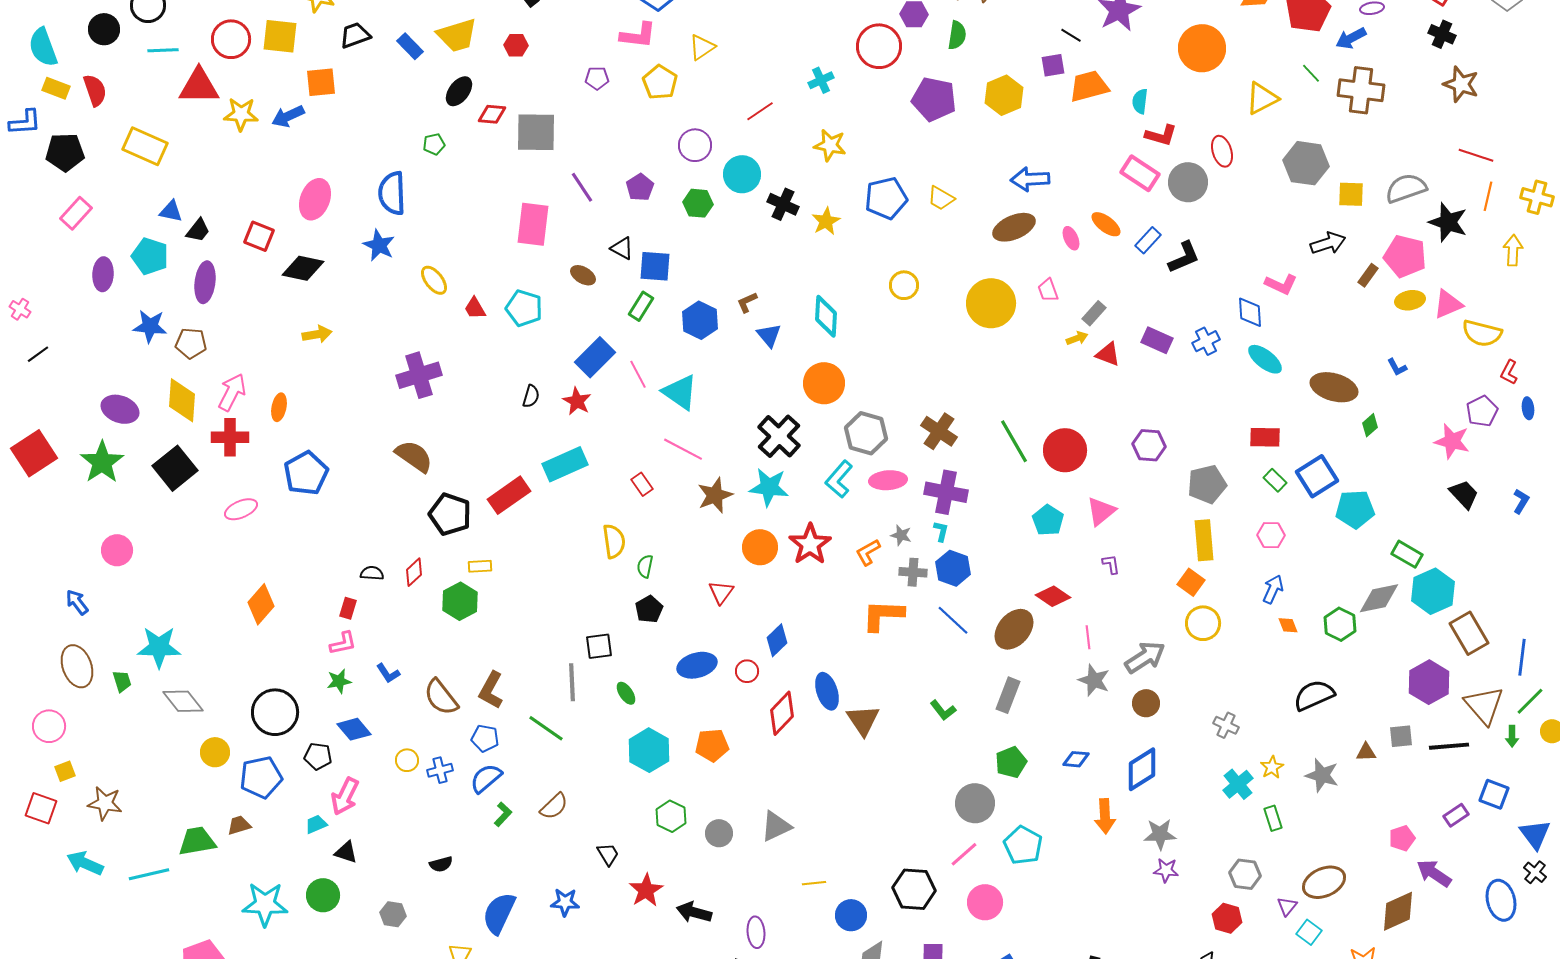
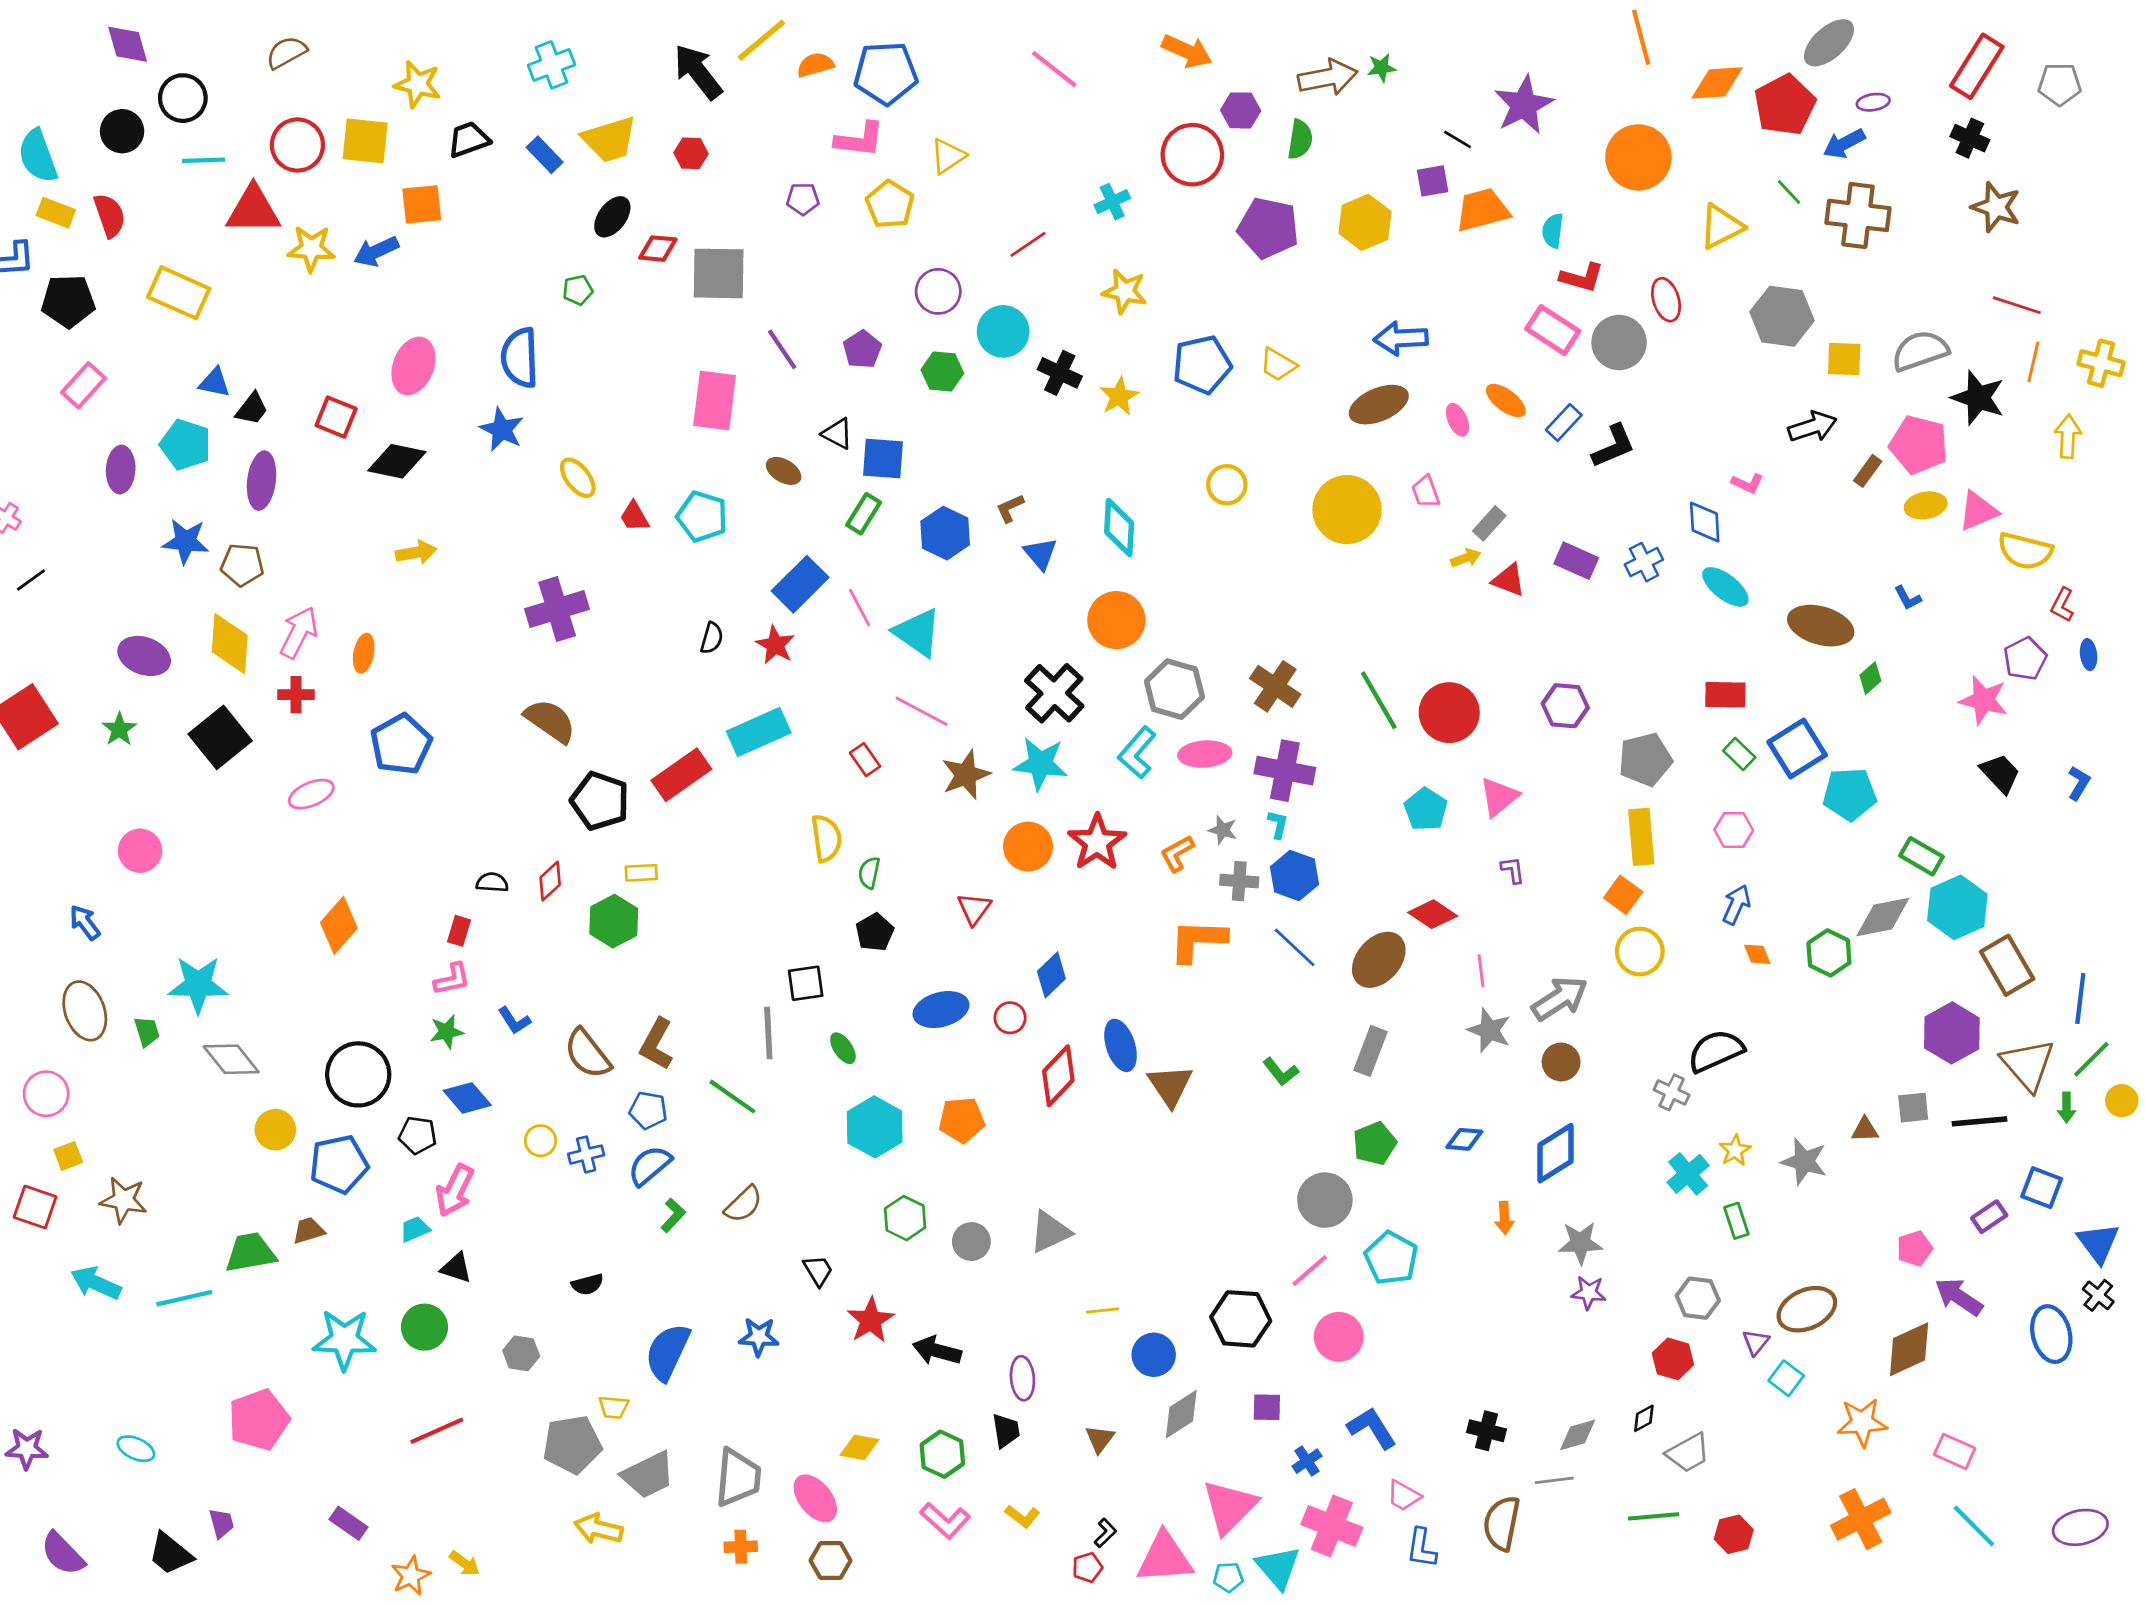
pink L-shape: (1281, 284) -> (1747, 483), size x0.7
red cross: (230, 437) -> (296, 695), size x0.7
green star: (102, 462) -> (119, 729), size x0.6
black semicircle: (1314, 695) -> (1716, 1051), moved
orange arrow: (1105, 816) -> (1504, 1218), size x0.7

